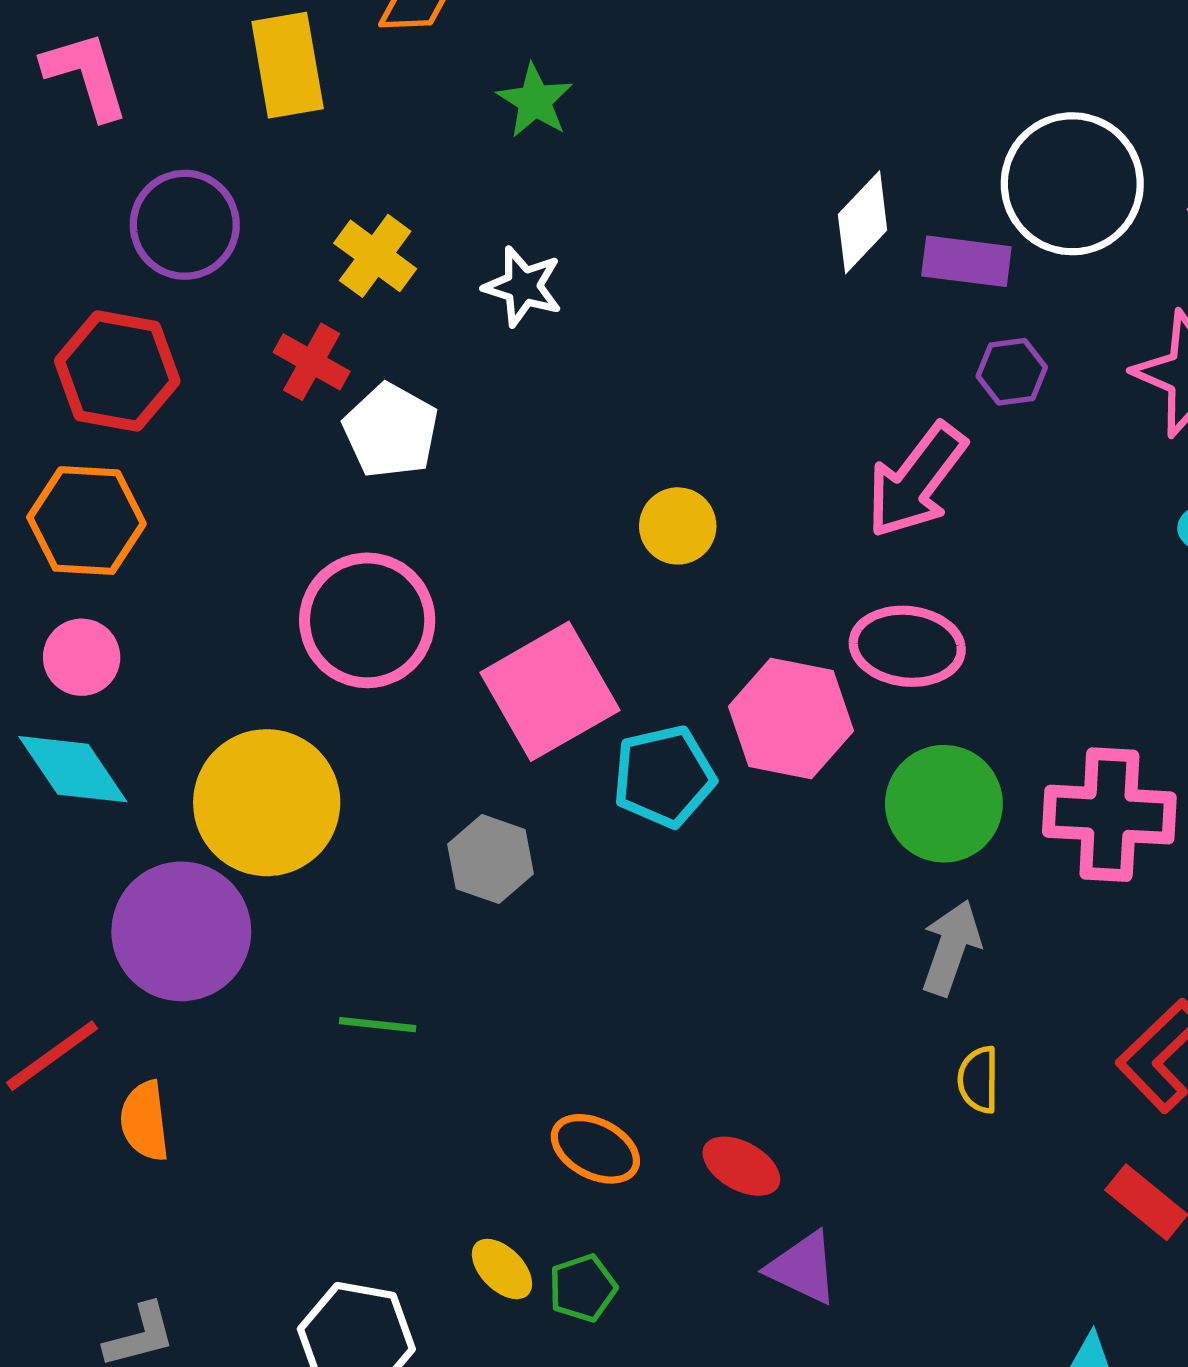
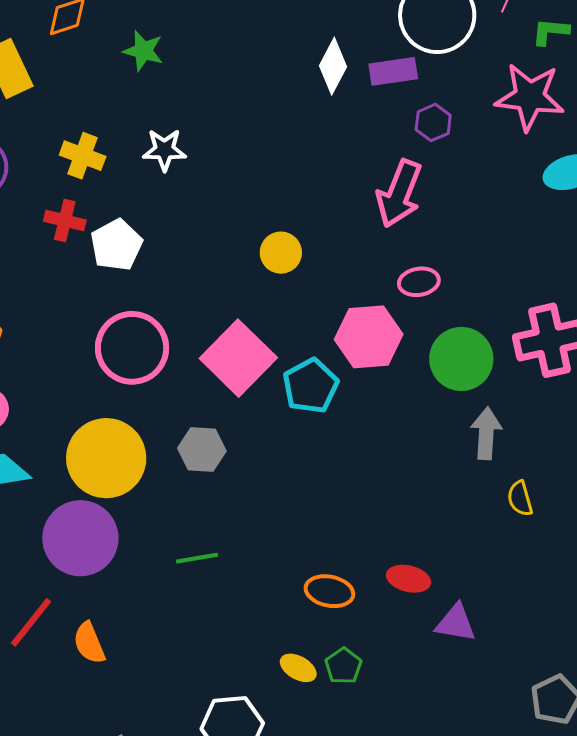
white pentagon: (391, 431) -> (116, 245), turned 30
pink ellipse: (907, 646) -> (419, 282), size x0.7
gray hexagon: (491, 859) -> (202, 450), moved

